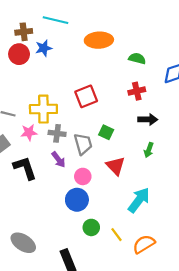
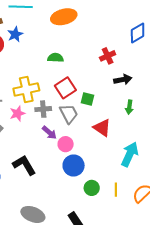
green semicircle: (137, 58) -> (55, 58), moved
red square: (86, 96) -> (65, 88), moved
black L-shape: (25, 168) -> (24, 165), moved
pink circle: (83, 176) -> (66, 144), moved
yellow line: (117, 235) -> (116, 190), turned 48

